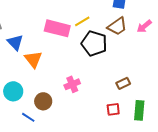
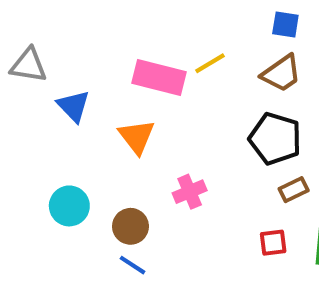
black pentagon: (94, 43) -> (275, 139), moved
orange triangle: (33, 59) -> (137, 137), moved
blue line: (28, 117) -> (133, 265), moved

